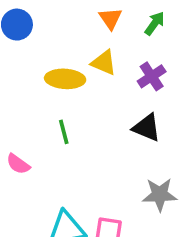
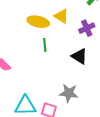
green line: (64, 132) -> (45, 45), moved
gray star: (160, 195) -> (69, 93), moved

